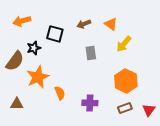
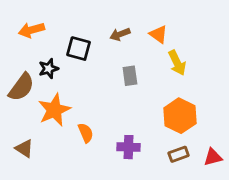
yellow arrow: (124, 44) -> (177, 63), turned -66
brown triangle: (17, 104) -> (24, 149), turned 32
red triangle: (149, 110) -> (213, 157), turned 40

